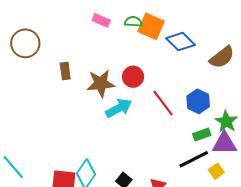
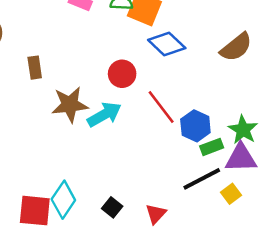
blue diamond: (180, 42) -> (167, 44), moved
brown star: (101, 83) -> (70, 105), moved
blue hexagon: (198, 101) -> (195, 126), moved

